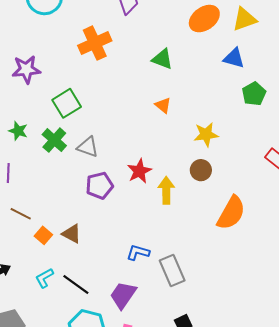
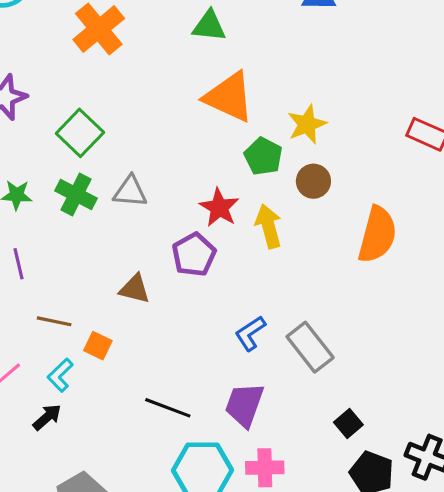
green pentagon: (254, 94) -> (263, 156), moved
orange triangle: (163, 105) -> (229, 97), size x2.0
purple pentagon: (99, 186) -> (194, 255), moved
brown triangle: (72, 234) -> (135, 289), moved
blue L-shape: (138, 252) -> (250, 333), turned -35
cyan L-shape: (44, 278) -> (60, 375), moved

